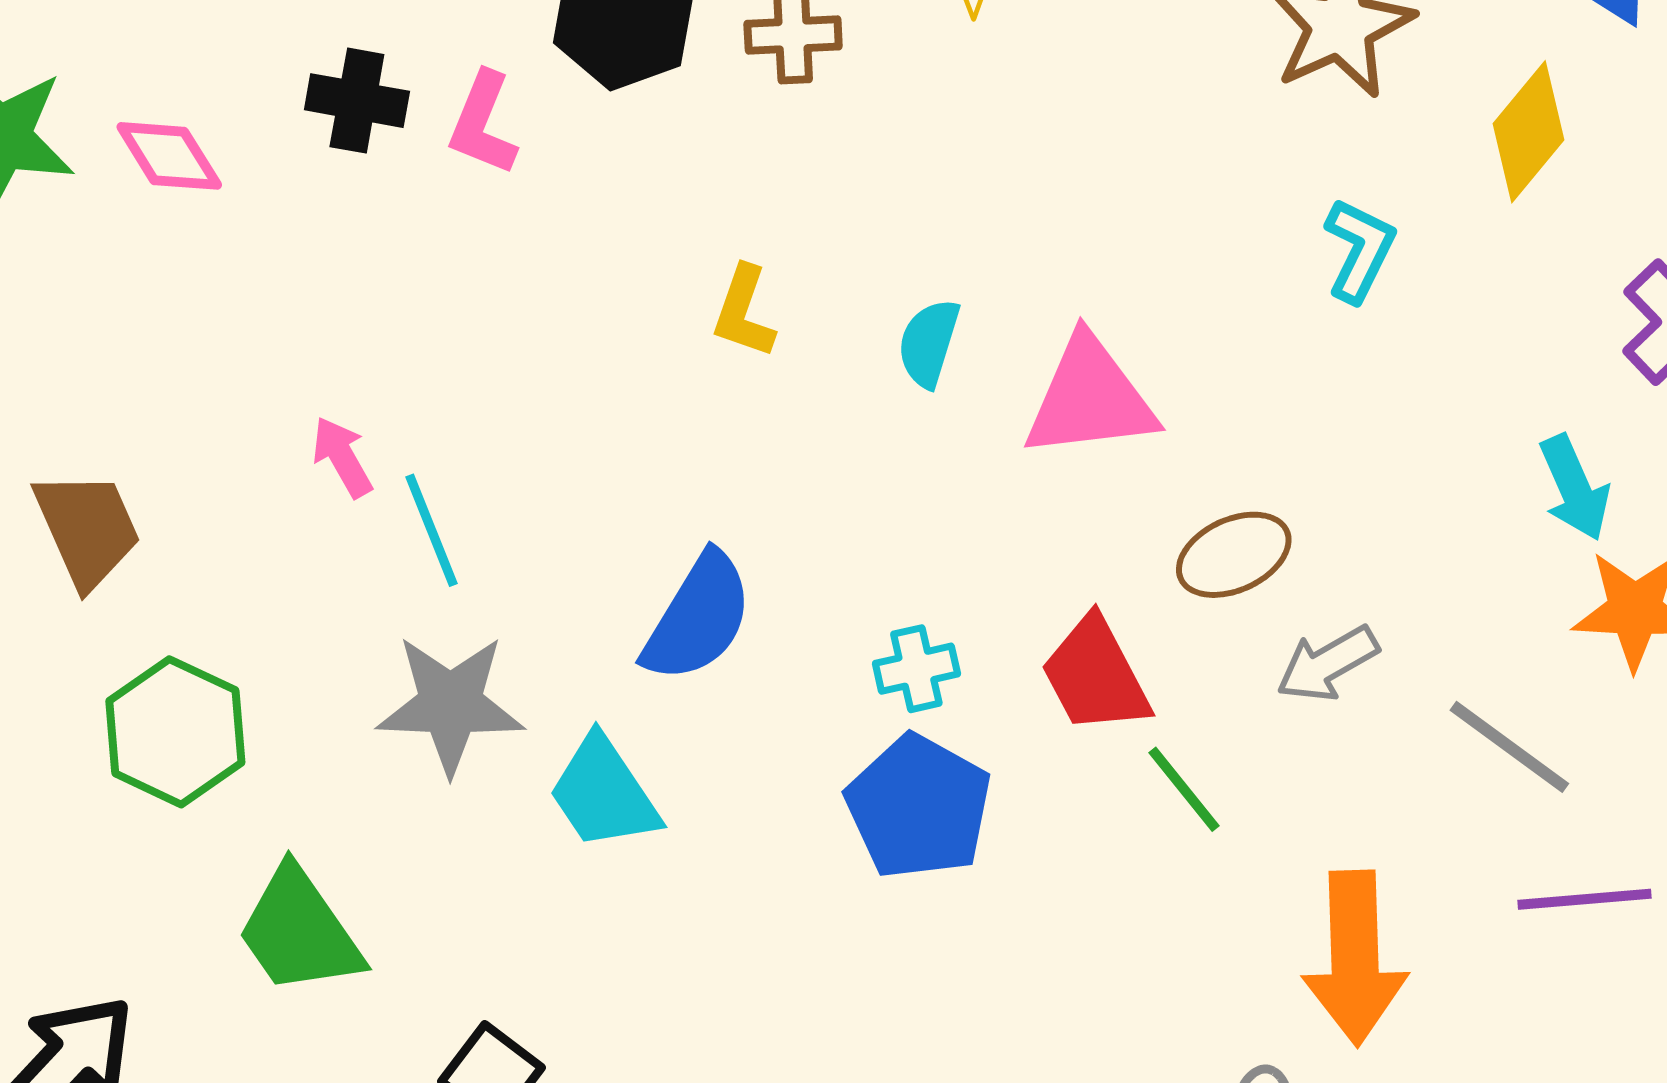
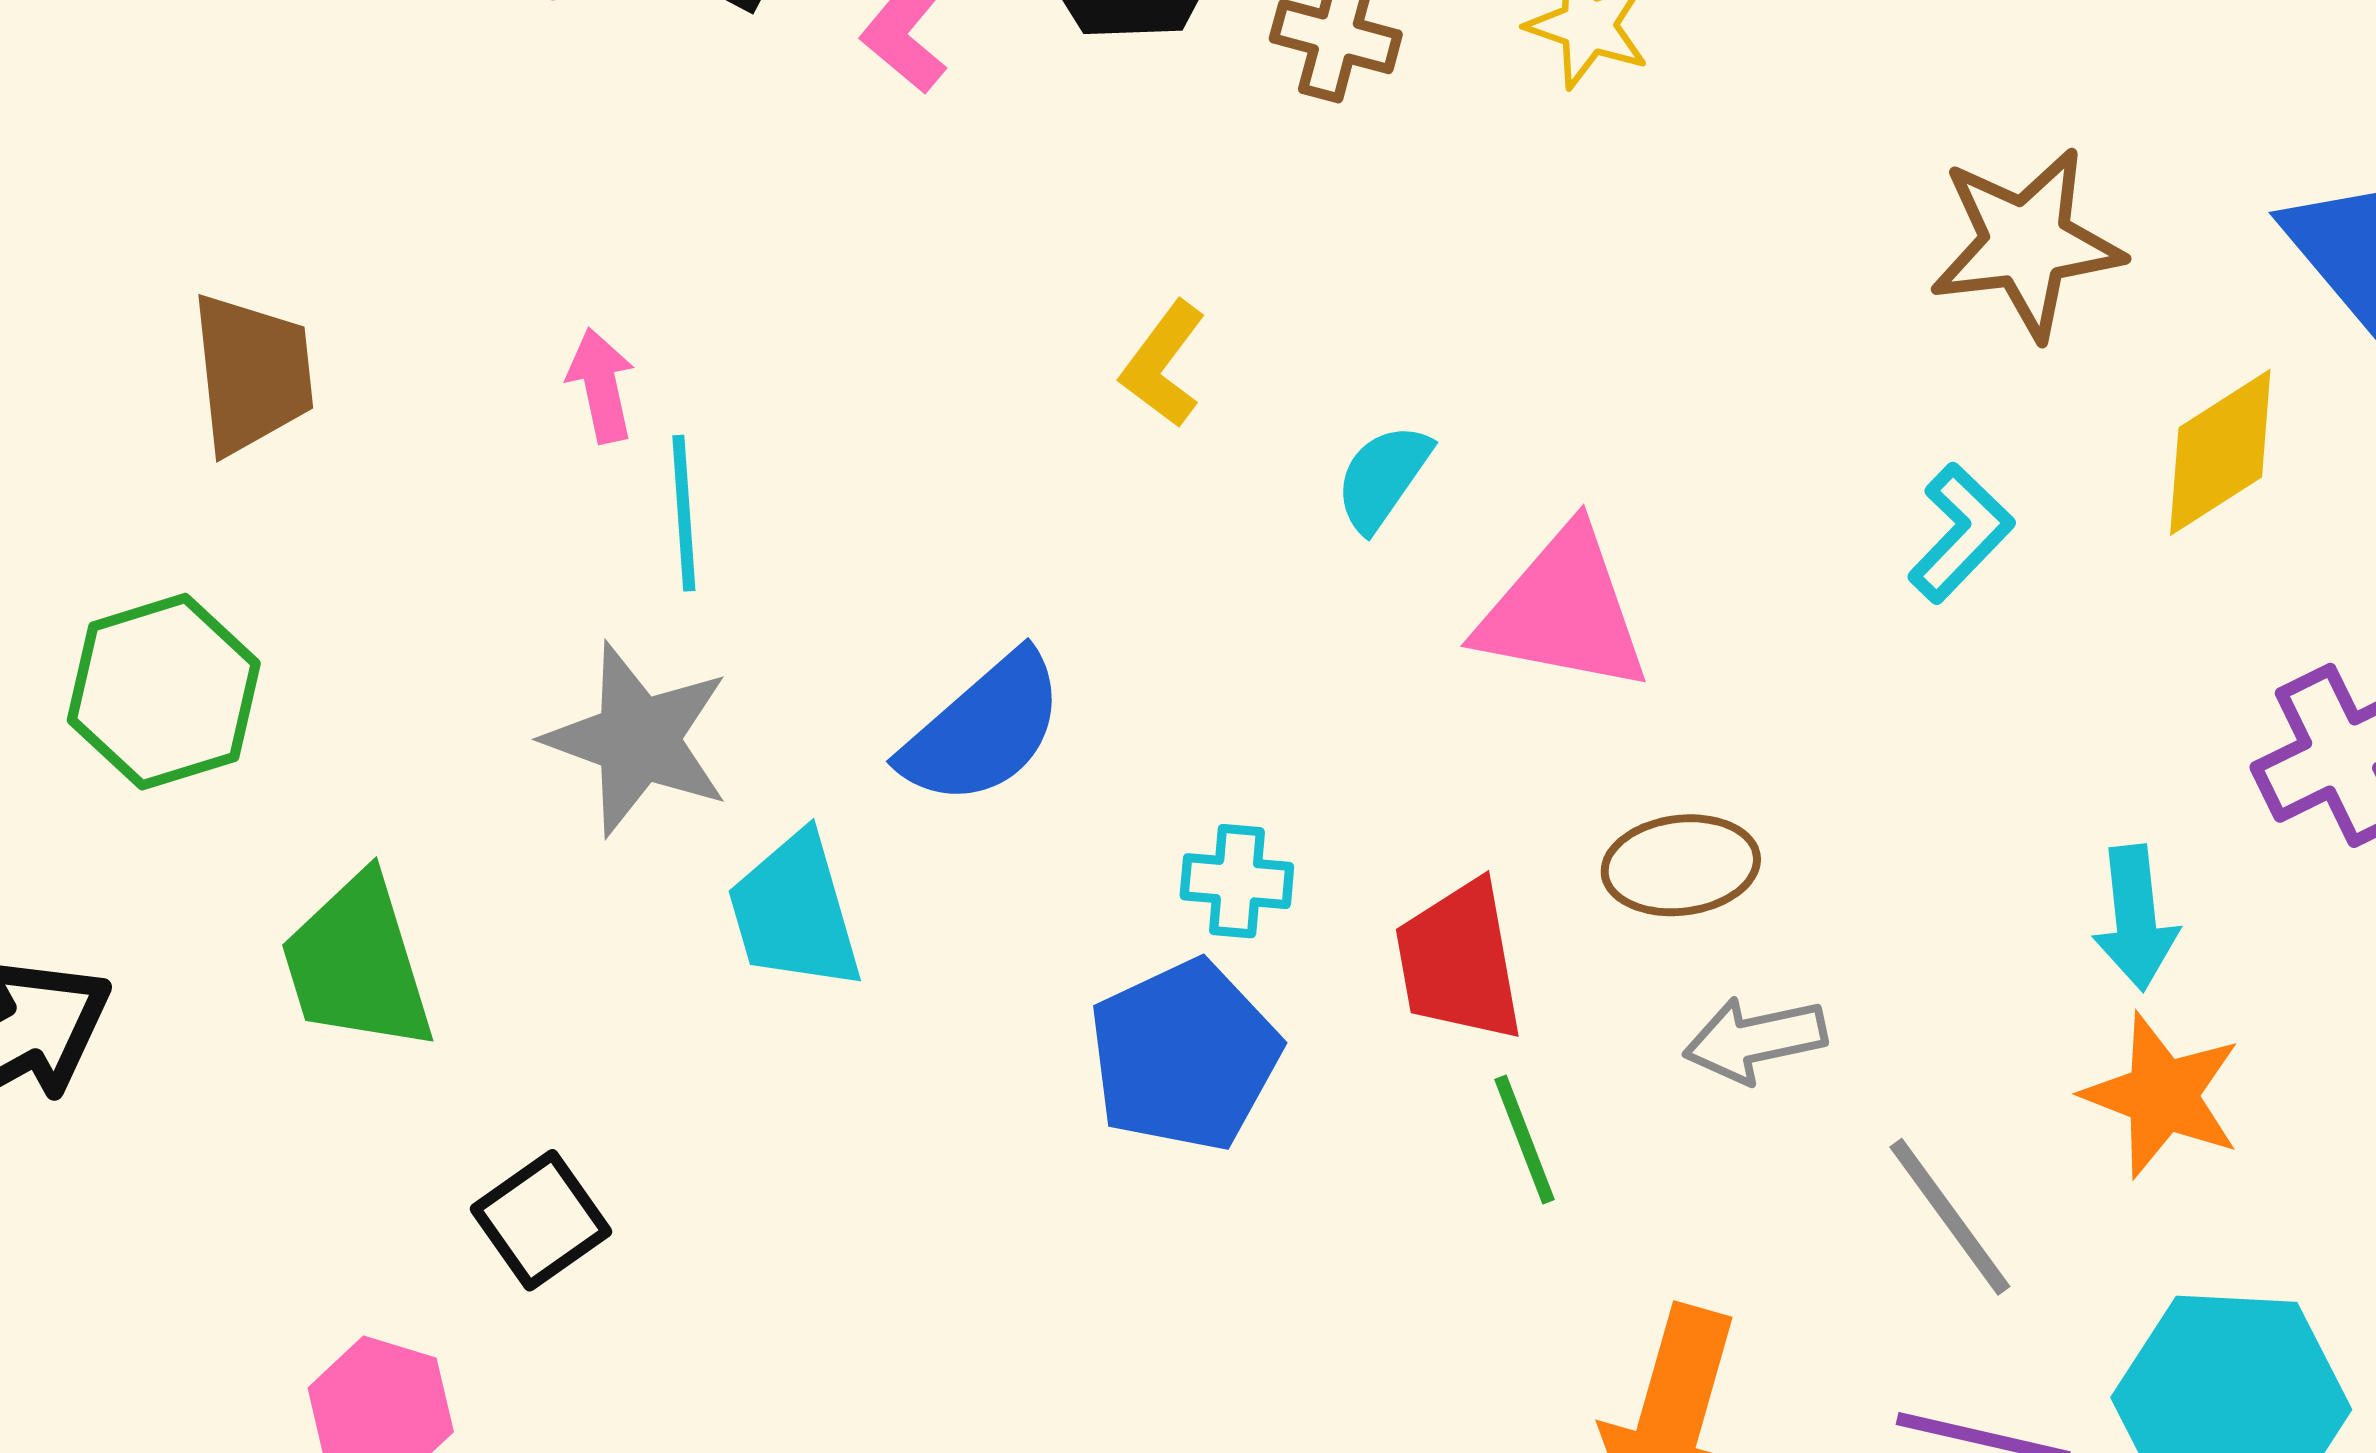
green hexagon: (175, 732) -> (164, 692), moved

